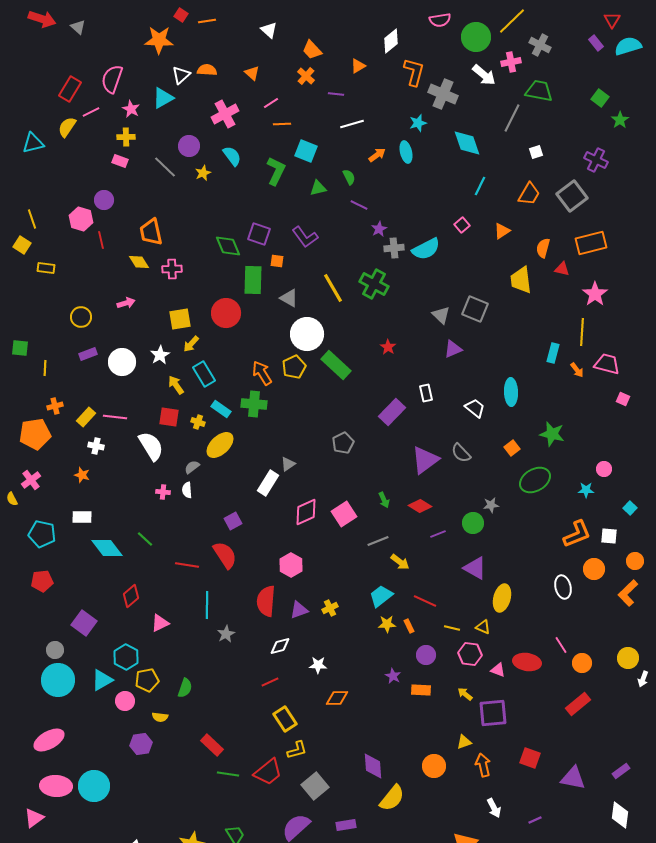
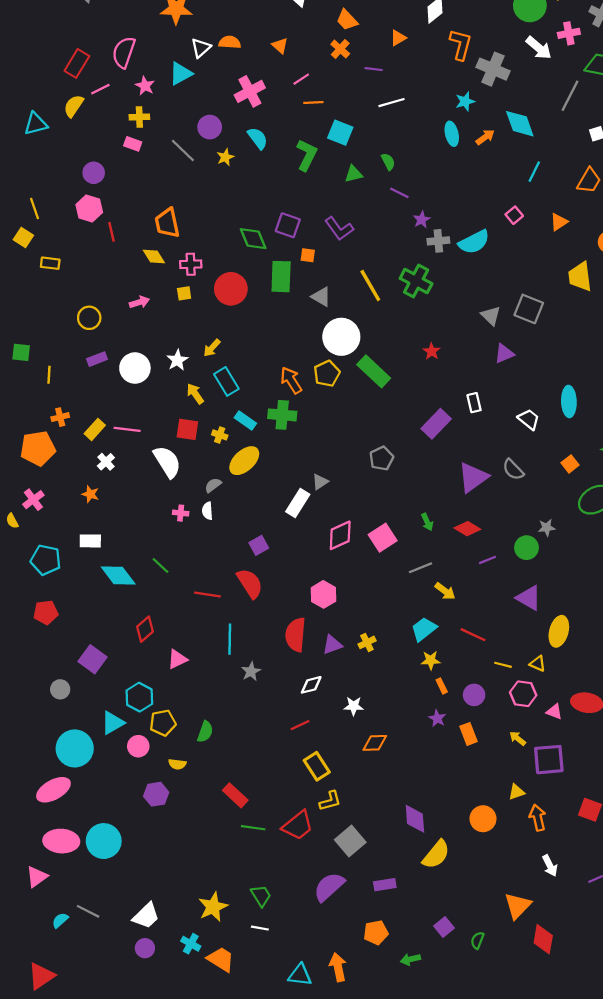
orange arrow: (377, 155) -> (485, 137), moved
purple circle: (104, 200) -> (94, 173), moved
red circle: (226, 313) -> (231, 289), moved
yellow square: (180, 319) -> (184, 293), moved, size x0.6
white cross: (96, 446) -> (106, 462), turned 35
orange rectangle: (409, 626) -> (442, 686), moved
cyan circle: (58, 680) -> (75, 748), moved
orange rectangle: (421, 690) -> (468, 734), turned 66

